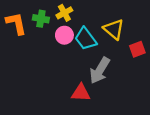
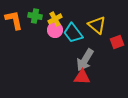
yellow cross: (64, 13) -> (55, 19), moved
red triangle: (81, 93) -> (82, 77), moved

